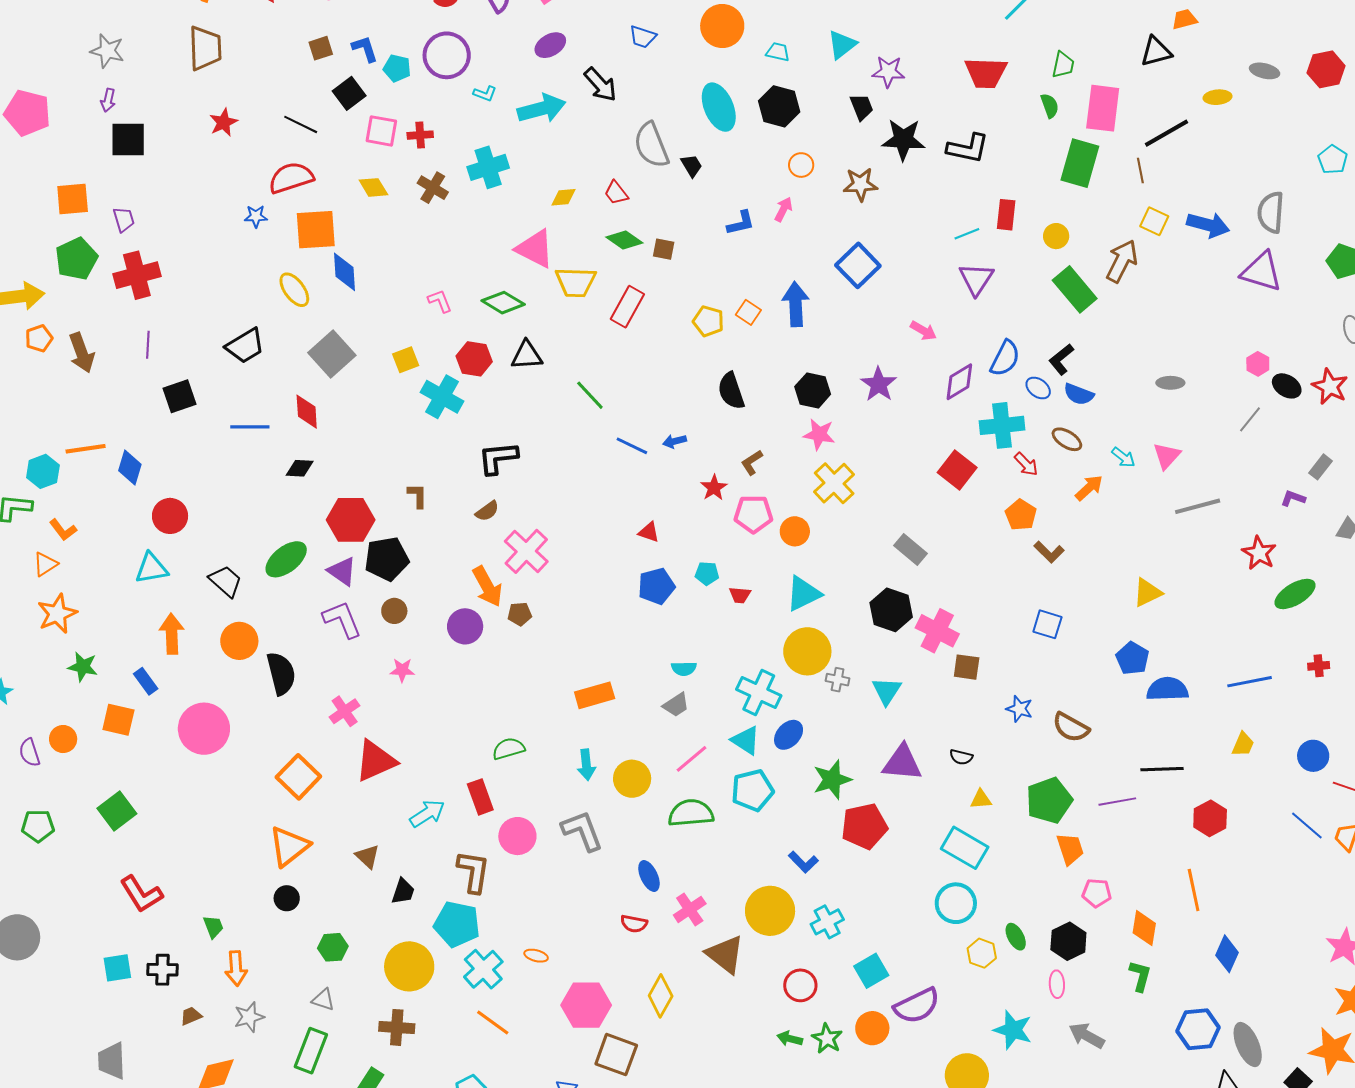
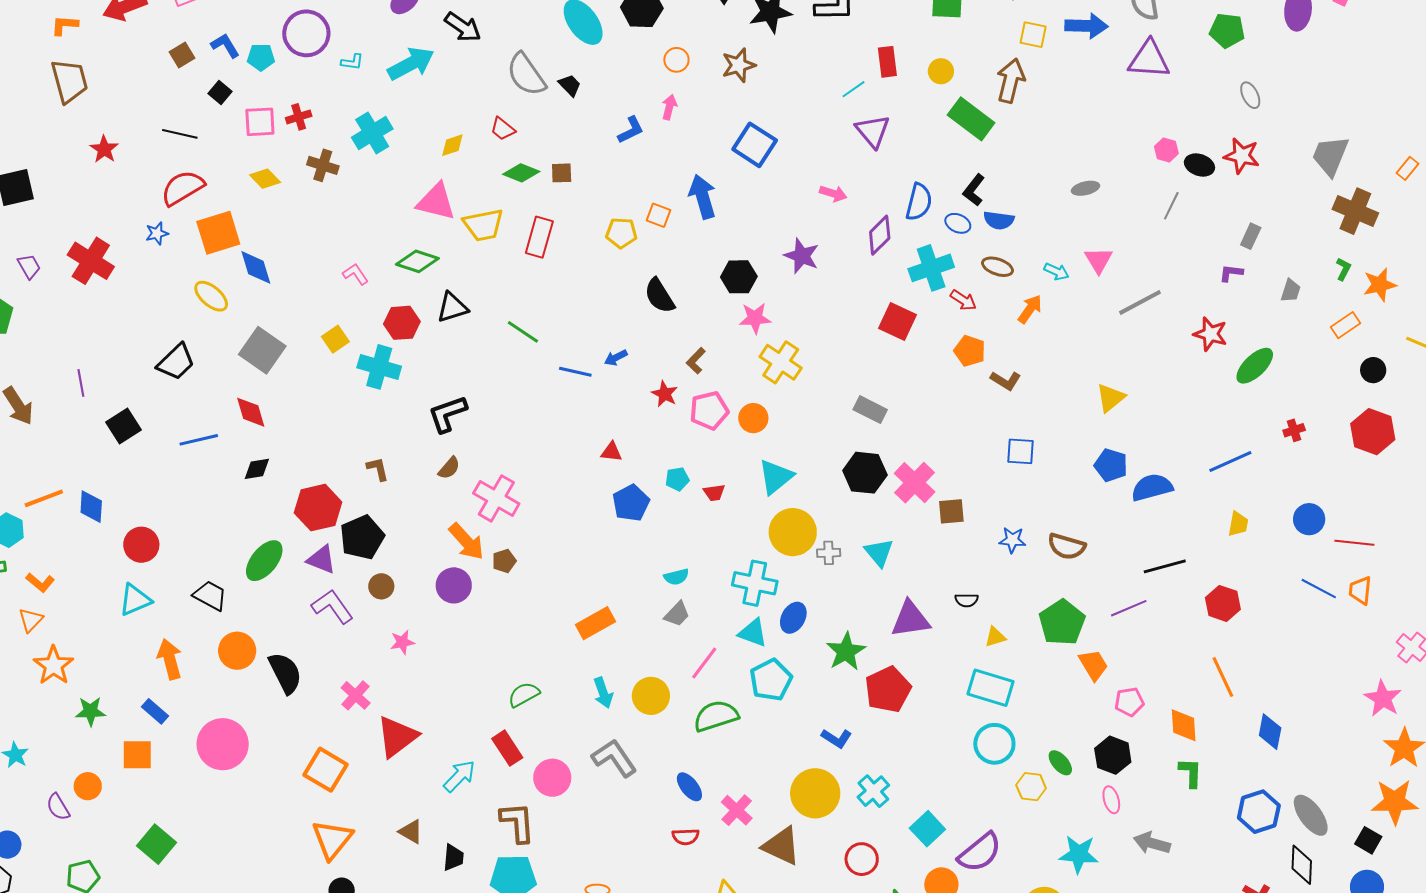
black square: (349, 93) -> (220, 93), size x0.7
red cross: (137, 275) -> (91, 261), moved, turned -30
pink cross: (937, 631) -> (915, 483), turned 30

